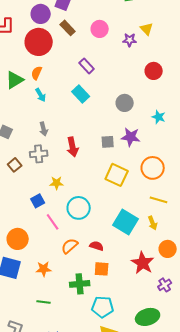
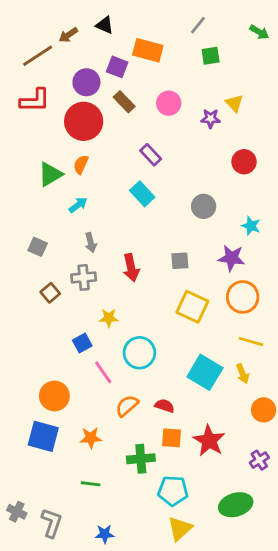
cyan arrow: (41, 95) -> (78, 205), moved, turned -96
purple star: (131, 137) -> (231, 258), moved
red star: (143, 263) -> (209, 441), moved

